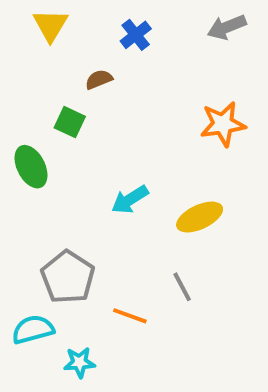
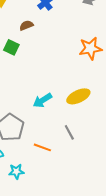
cyan arrow: (130, 200) -> (42, 100), moved

